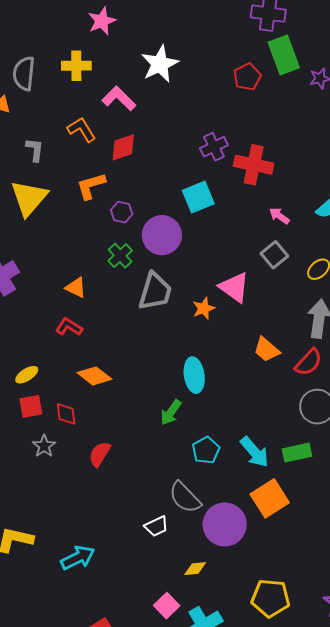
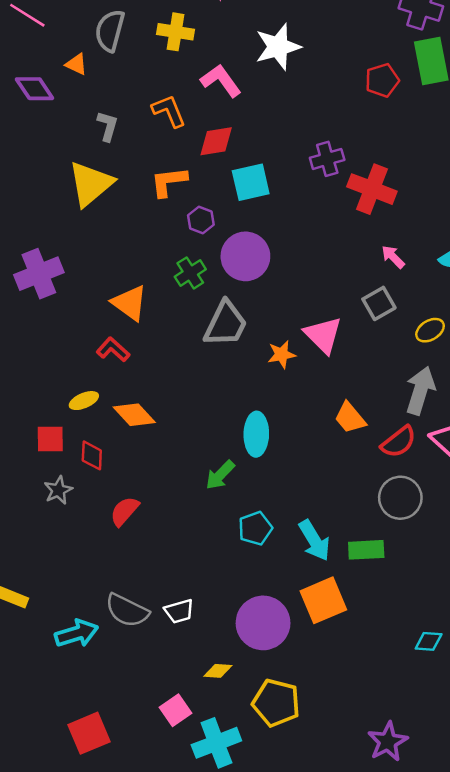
cyan square: (198, 197) -> (251, 182), moved
orange triangle: (76, 288) -> (130, 303), size x1.4
yellow ellipse: (27, 375) -> (84, 401), moved
gray semicircle: (185, 497) -> (127, 611), moved, turned -30
yellow pentagon: (271, 598) -> (276, 703), moved

